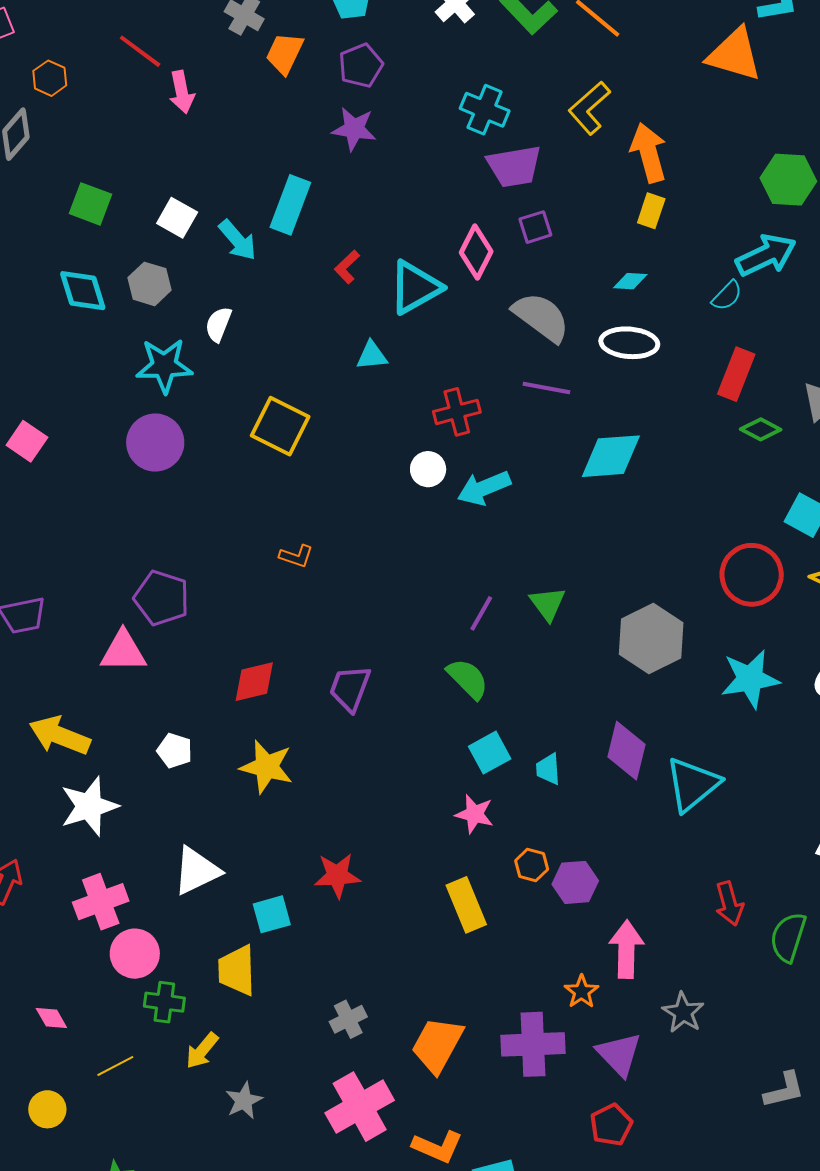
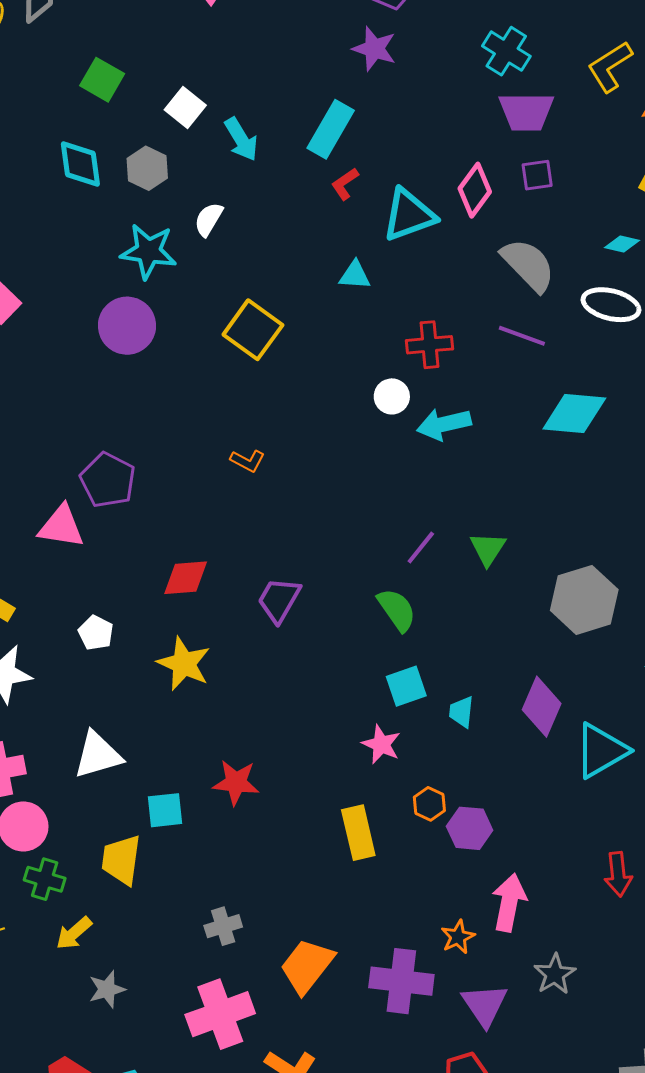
cyan rectangle: (290, 205) -> (331, 129), moved

